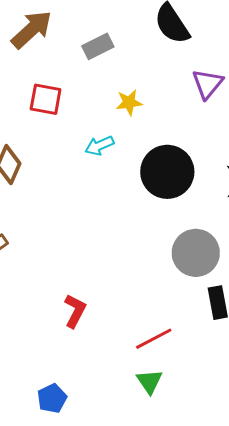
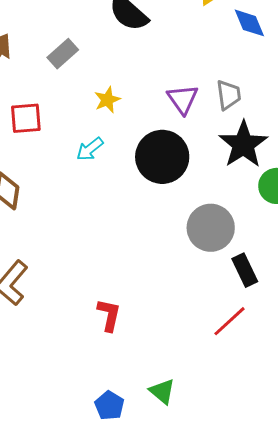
purple triangle: (208, 84) -> (183, 99), moved
red line: (154, 339) -> (230, 321), moved
green triangle: (149, 381) -> (162, 391), moved

